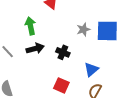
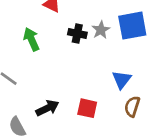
black arrow: (35, 48) -> (47, 108), moved
black cross: (63, 52) -> (77, 33), moved

